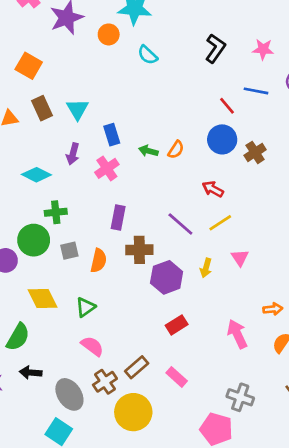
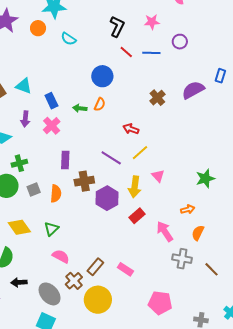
red line: (227, 106) -> (126, 52), moved
cyan triangle: (77, 109) -> (24, 86), turned -30
blue circle: (222, 139) -> (102, 76), moved
yellow arrow: (206, 268) -> (135, 187), size x1.5
red rectangle: (177, 325) -> (137, 216), moved
gray cross: (240, 397) -> (182, 259), moved

